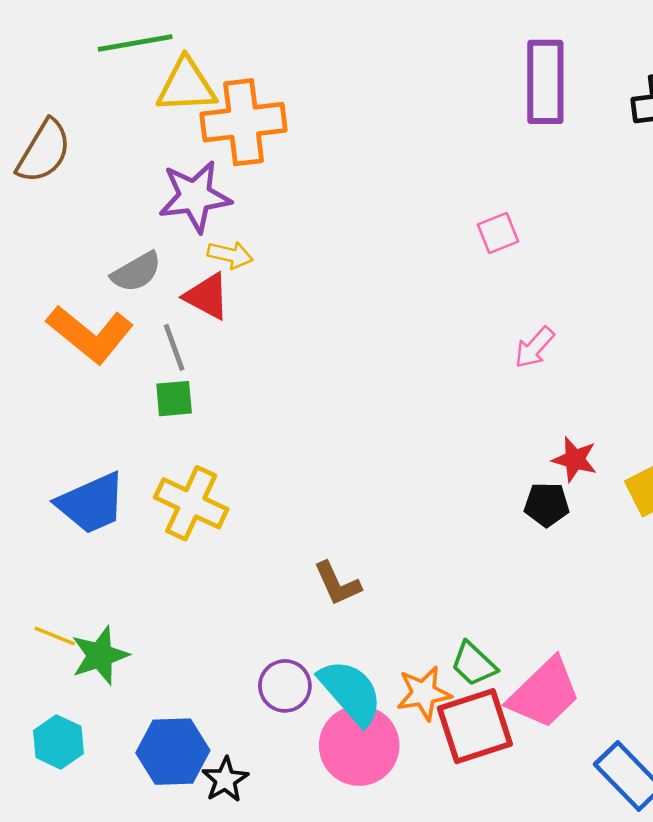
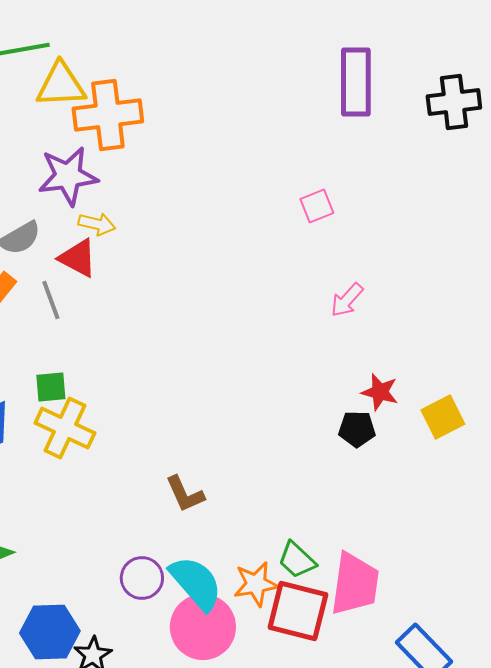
green square: (174, 399) -> (51, 387), moved
pink trapezoid: (544, 693) -> (355, 584), turned -38
red square: (475, 726) -> (298, 611), turned 32

